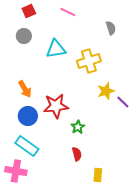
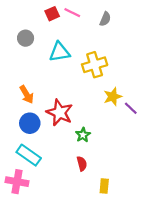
red square: (29, 11) -> (52, 14), moved
gray semicircle: (111, 28) -> (105, 19), moved, turned 40
red star: (56, 106) -> (60, 113), turned 30

